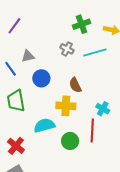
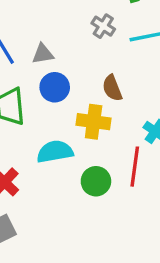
gray triangle: (28, 56) -> (43, 54), moved
blue circle: (41, 78) -> (55, 87), moved

